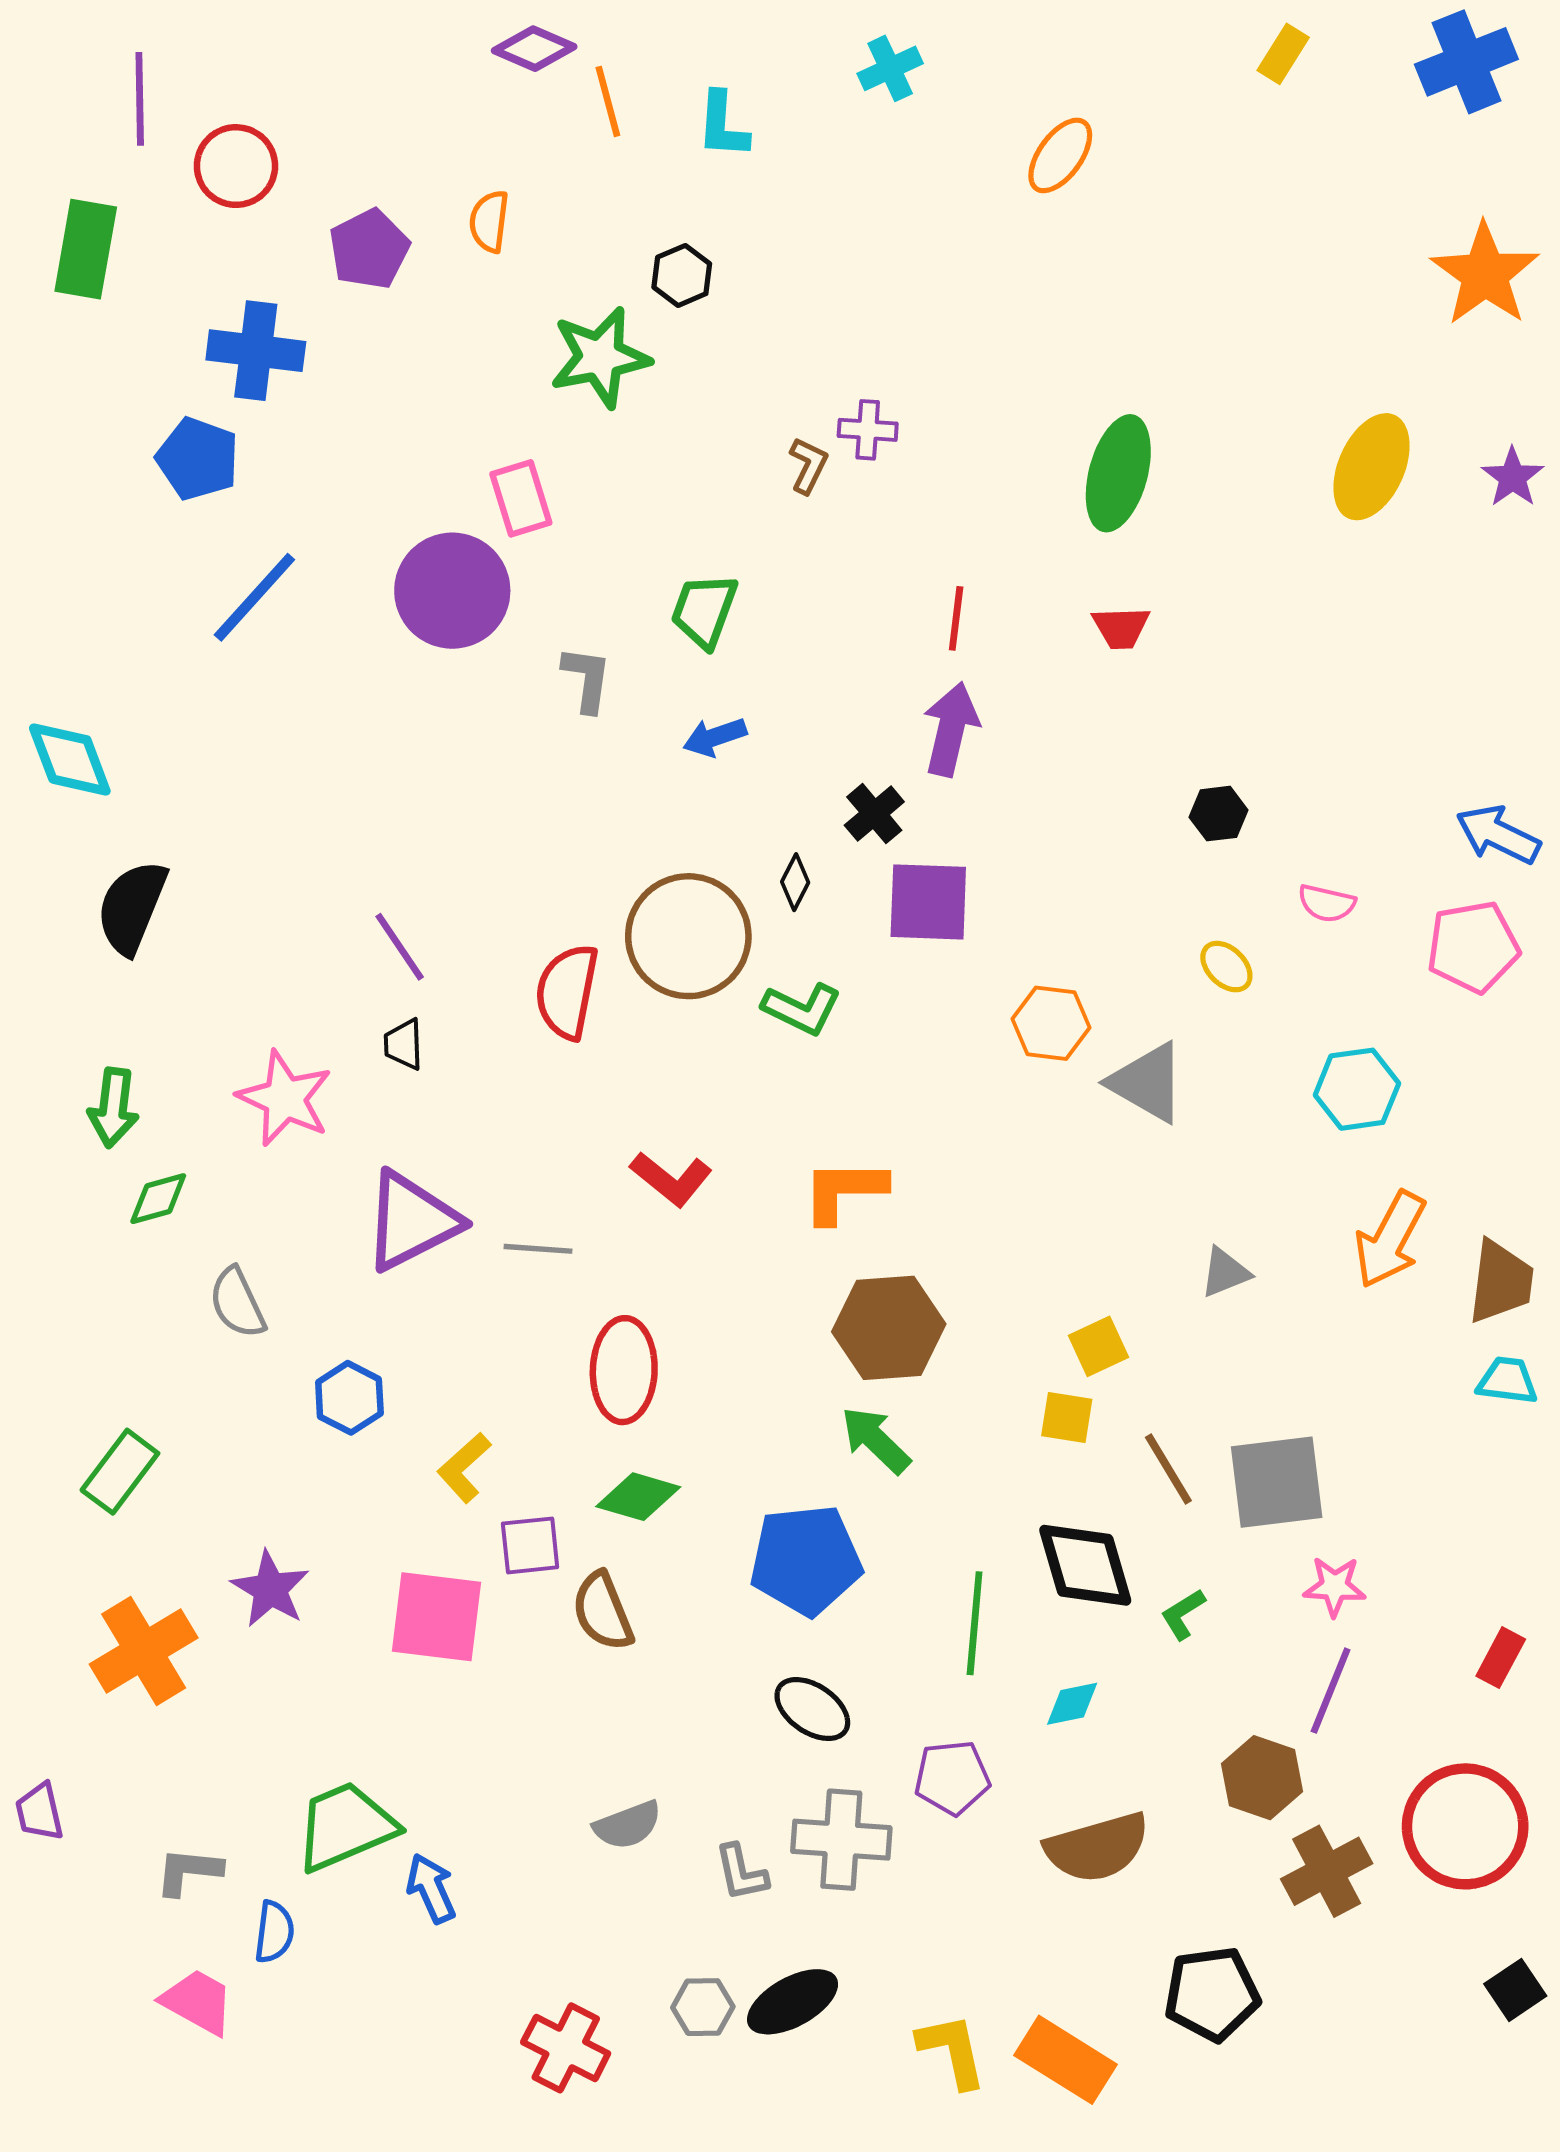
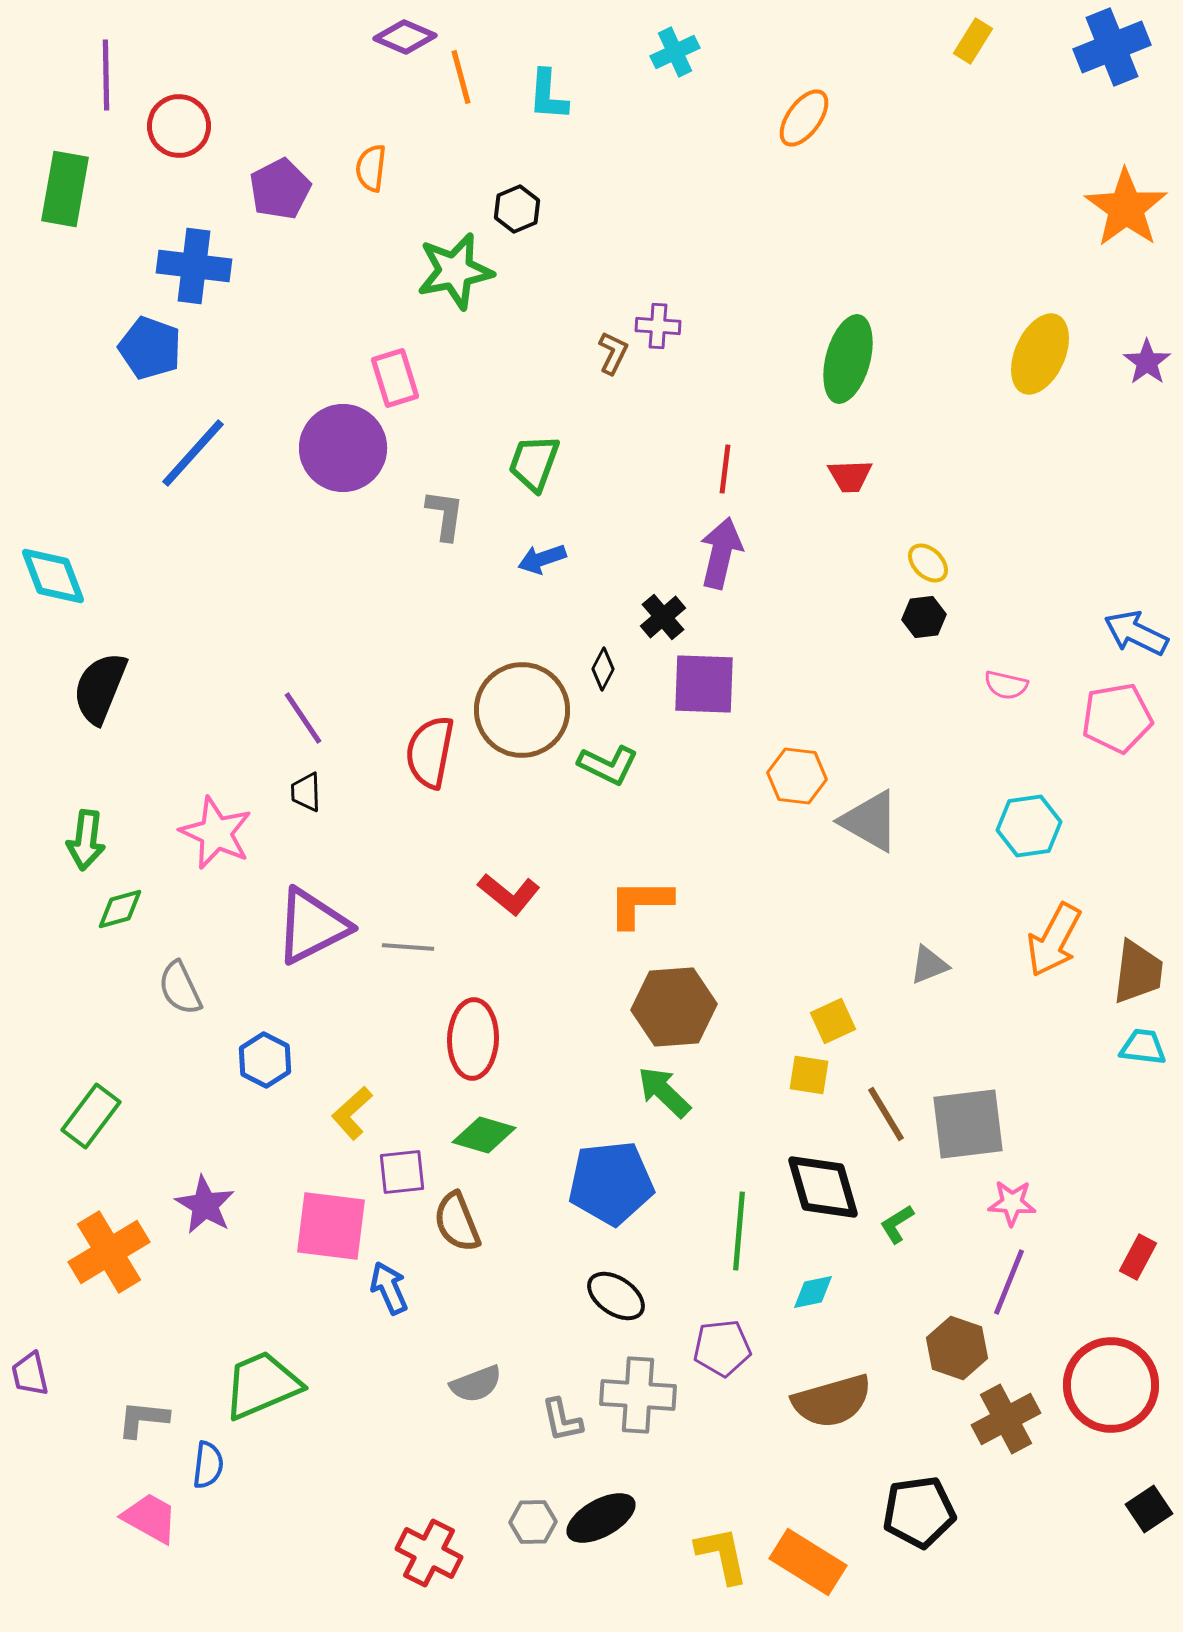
yellow ellipse: (1226, 967) -> (928, 563), moved
blue arrow: (431, 1888) -> (389, 1288), moved

